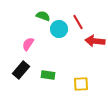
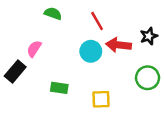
cyan circle: (59, 29) -> (91, 51), moved
black rectangle: (21, 70) -> (15, 71), moved

